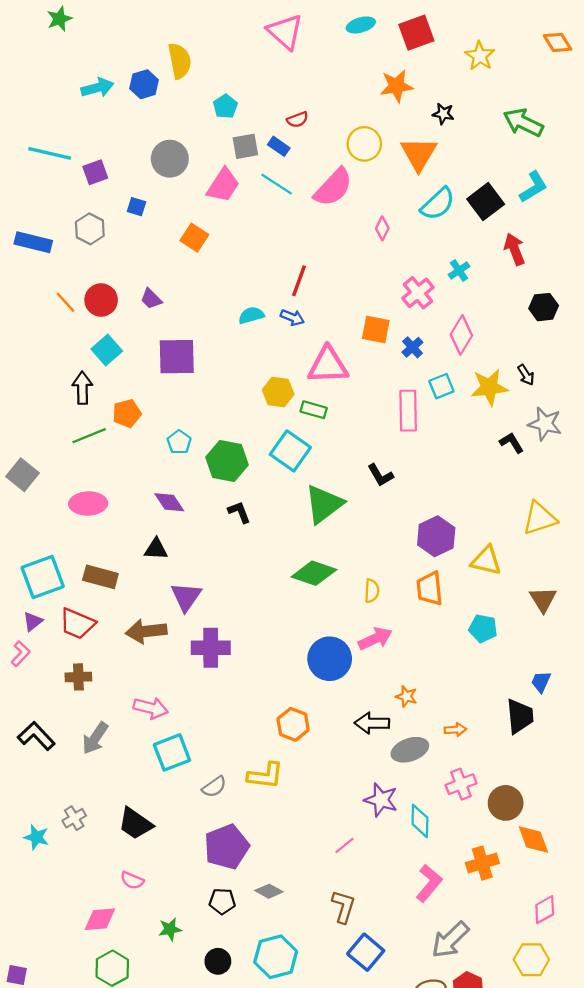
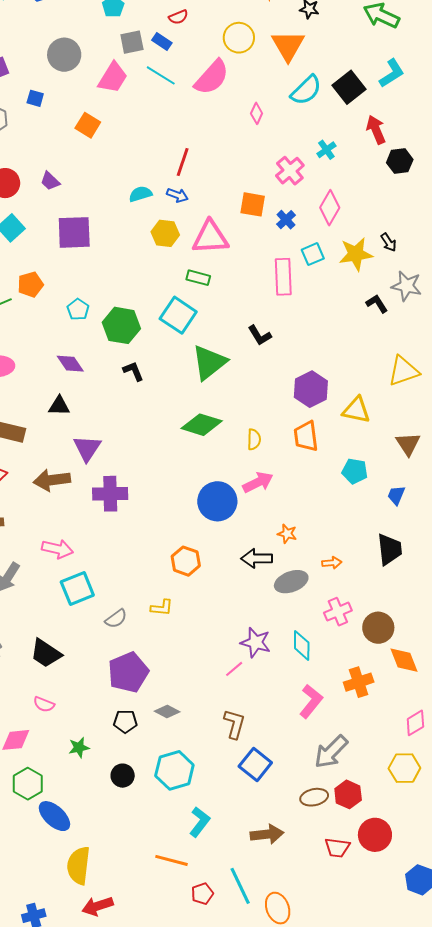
black hexagon: (544, 307) -> (400, 161), moved
yellow hexagon: (278, 392) -> (165, 233), moved
blue trapezoid: (541, 682) -> (396, 495), moved
yellow L-shape: (265, 776) -> (162, 608), size x0.7
purple star: (381, 800) -> (256, 642), moved

